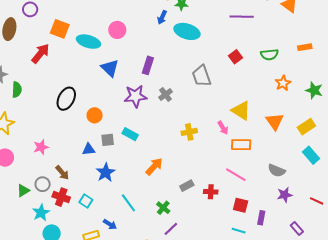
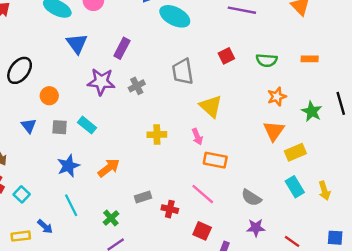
yellow triangle: (241, 110) -> (211, 106), moved
orange triangle: (275, 121) -> (274, 131), moved
blue triangle: (89, 149) -> (29, 126), moved, turned 48
blue star: (106, 172) -> (68, 166), moved

